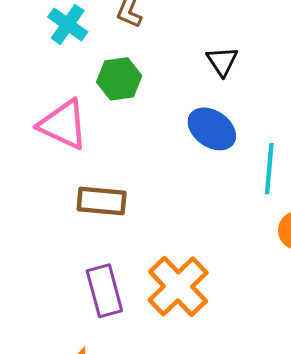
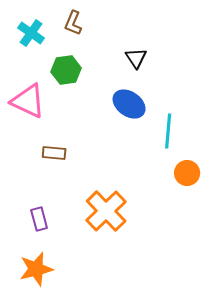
brown rectangle: (102, 201) -> (54, 153), size x0.7
purple rectangle: (104, 291) -> (39, 219), moved, size x0.7

